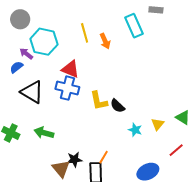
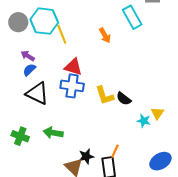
yellow line: (85, 33) -> (62, 34), moved
cyan hexagon: (44, 42) -> (44, 21), moved
blue semicircle: (16, 67) -> (29, 70), moved
yellow triangle: (158, 124) -> (157, 113), moved

